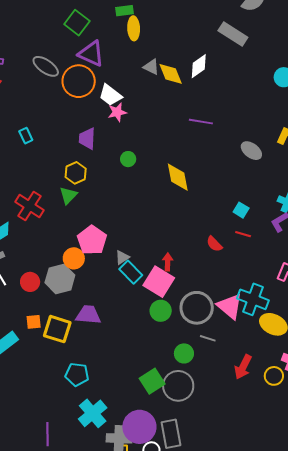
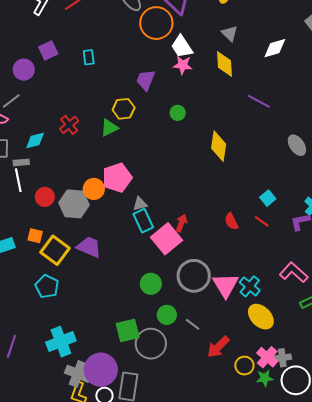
yellow diamond: (171, 74) -> (224, 64), moved
red cross: (30, 206) -> (69, 125), size x0.7
cyan cross: (253, 299) -> (250, 286), size x0.7
green circle: (161, 311) -> (151, 284), moved
gray line: (208, 338) -> (193, 324), moved
cyan pentagon: (77, 374) -> (47, 286), moved

